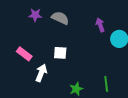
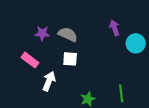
purple star: (35, 15) -> (42, 33), moved
gray semicircle: (60, 18) -> (68, 34), moved

